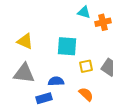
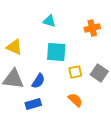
cyan triangle: (84, 12) -> (49, 21), moved
blue semicircle: (56, 81) -> (38, 81), moved, turned 126

